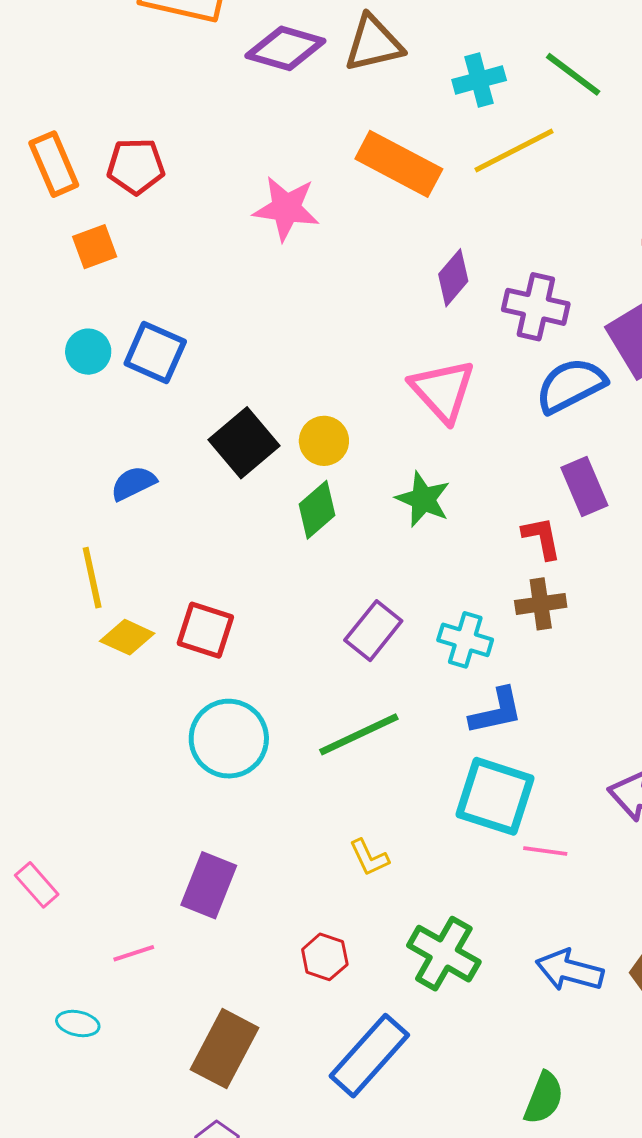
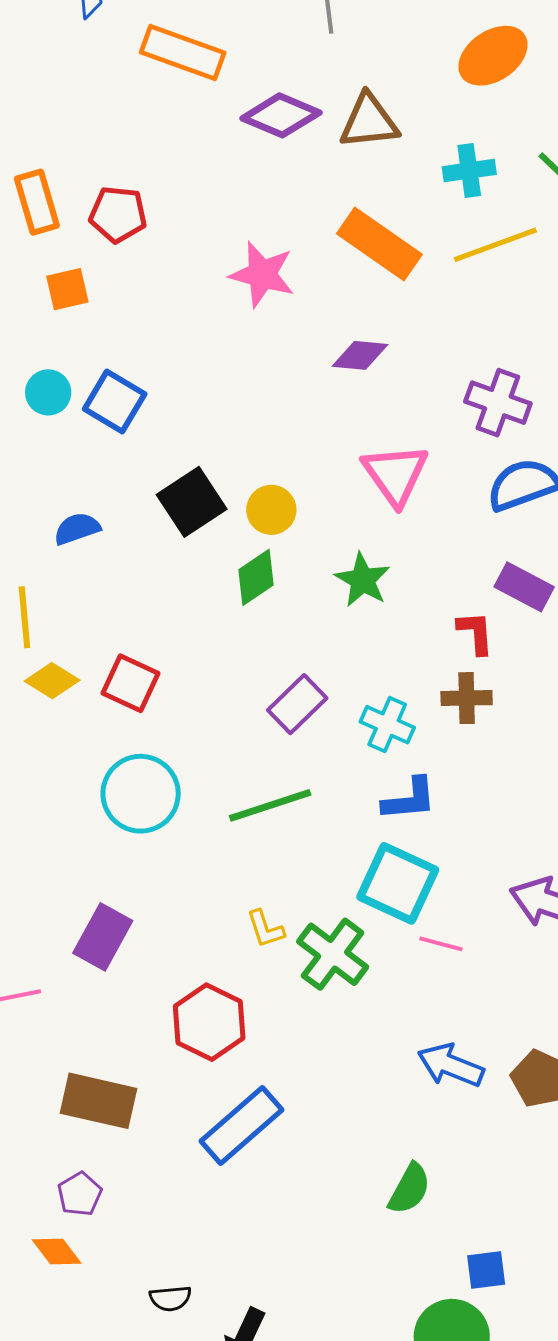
purple diamond: (453, 278) -> (360, 355), moved, turned 48
purple rectangle: (584, 487) -> (524, 587), turned -46
green cross: (444, 954) -> (333, 954), moved
red hexagon: (325, 957) -> (209, 1022), size x1.6
brown rectangle: (224, 1049) -> (99, 1101), turned 68

